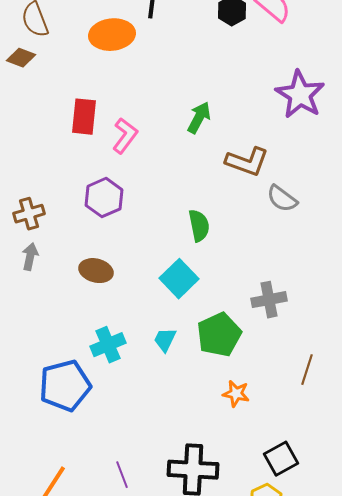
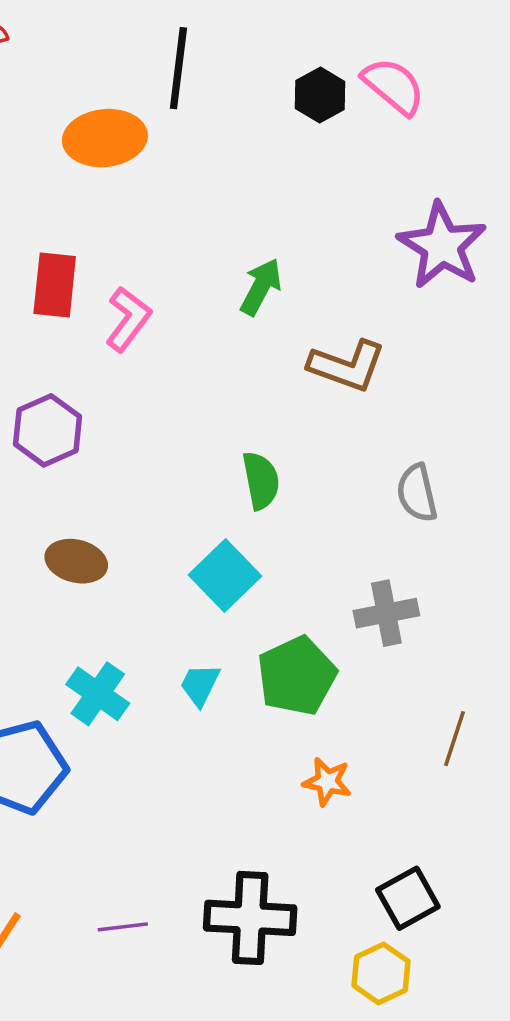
purple hexagon: (104, 198) -> (48, 430), moved
gray semicircle: (282, 199) -> (417, 493), moved, turned 40
cyan cross: (108, 345) -> (98, 694), turned -32
purple line: (122, 475) -> (123, 927), turned -76

